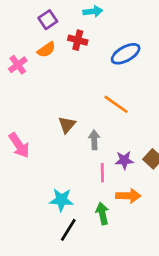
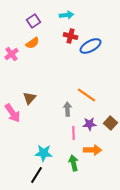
red cross: (78, 40) -> (71, 36), moved
orange line: (116, 104) -> (87, 95), moved
brown triangle: (67, 125) -> (30, 98), moved
black line: (68, 230) -> (37, 175), moved

